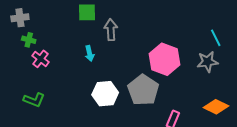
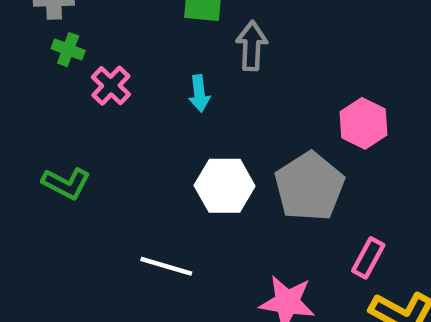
pink cross: (41, 59) -> (111, 86), moved
pink hexagon: (165, 59) -> (363, 123), size x0.7

